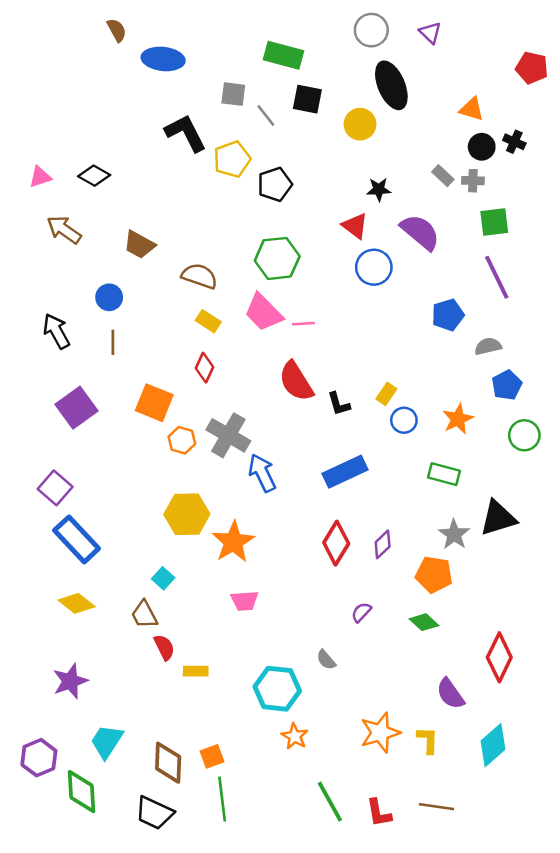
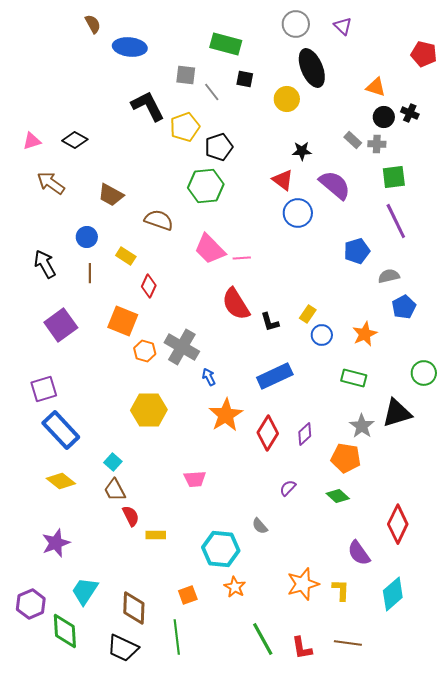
black square: (307, 99) -> (245, 79), size x0.7
green hexagon: (277, 258) -> (206, 186), moved
yellow rectangle: (208, 321) -> (126, 256), moved
red diamond: (204, 368) -> (149, 286), moved
green circle: (524, 435) -> (424, 373), moved
blue arrow: (262, 473) -> (209, 377), size x0.6
purple square: (55, 488) -> (44, 389), turned 32
orange star: (233, 542) -> (226, 415), moved
cyan square: (163, 578) -> (113, 462), moved
orange square: (212, 756) -> (188, 595), moved

